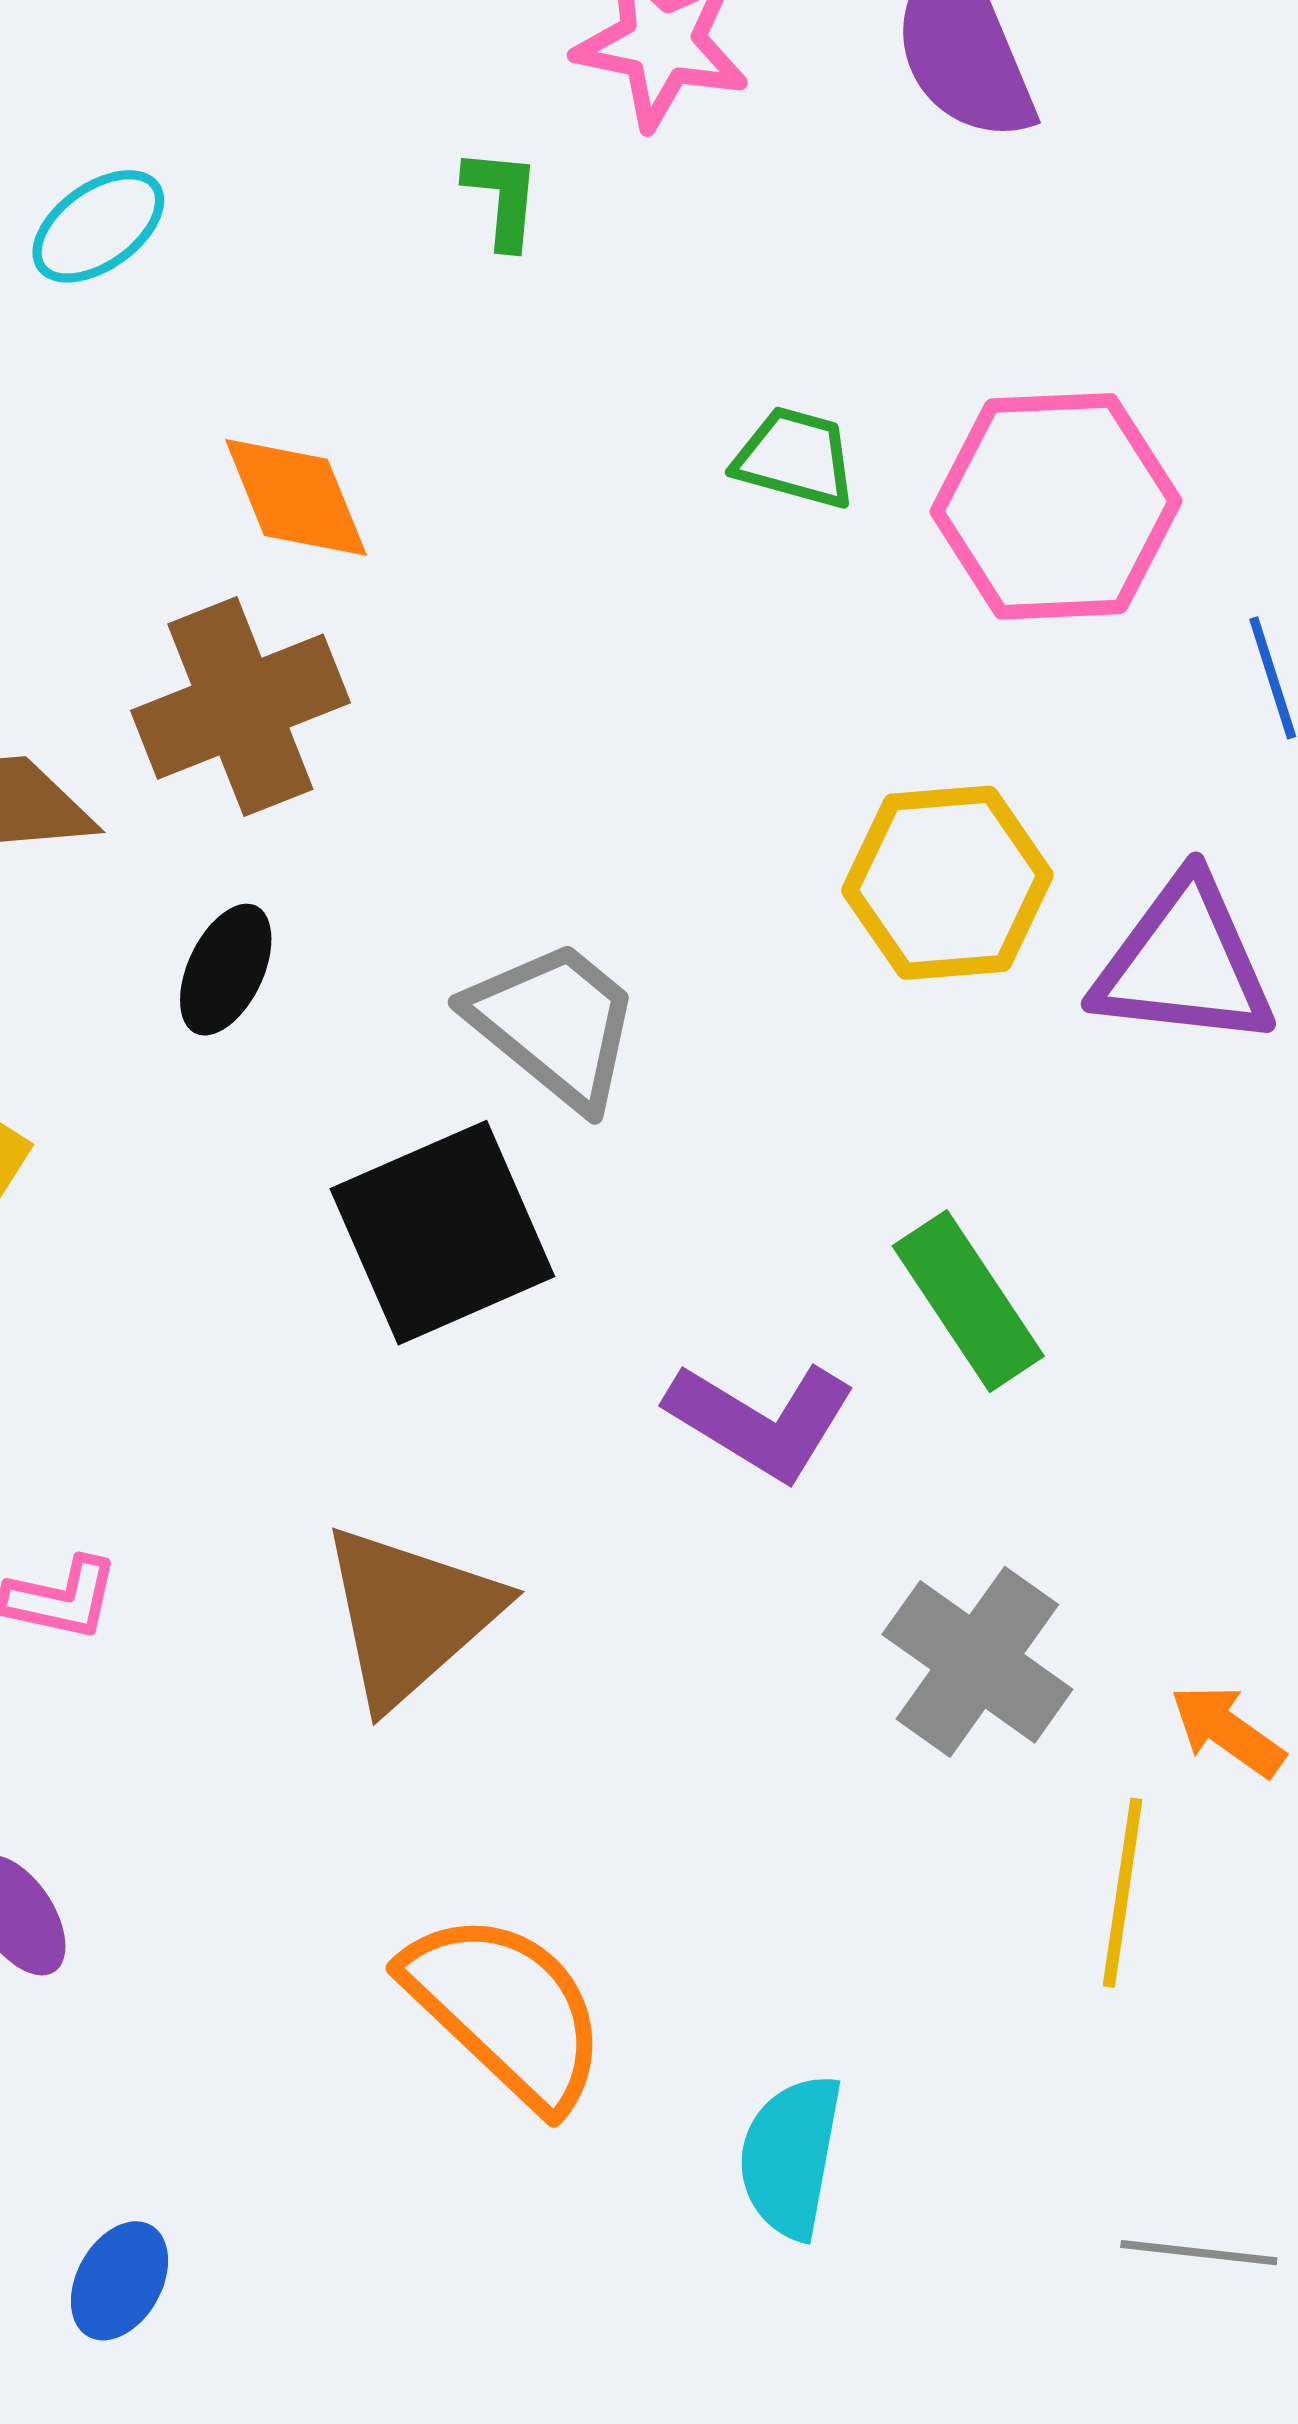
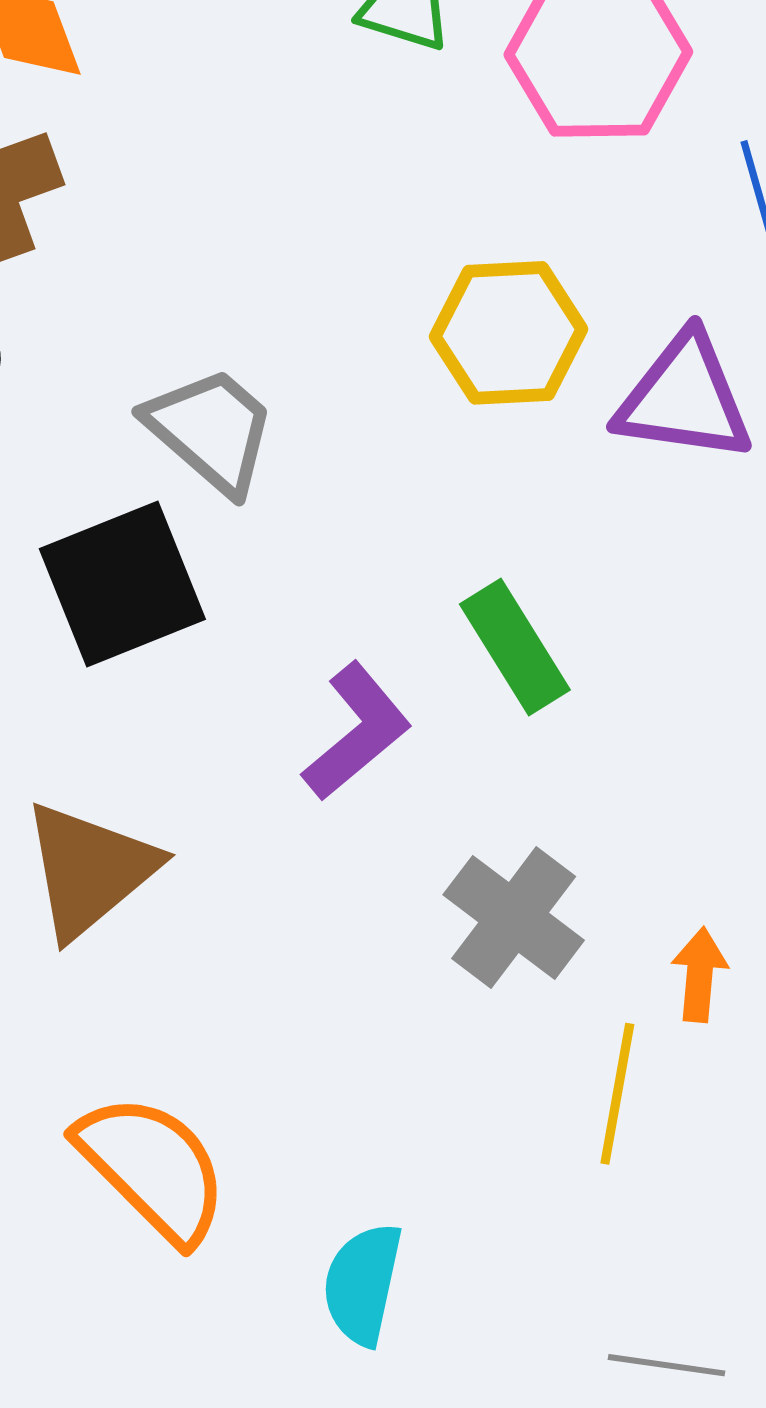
purple L-shape: (761, 1420) -> (357, 732), turned -73
orange arrow: (1227, 1731) -> (700, 975), turned 58

